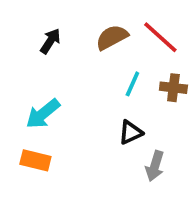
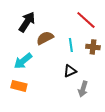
brown semicircle: (112, 37) -> (45, 38), moved
black arrow: (50, 41) -> (27, 22), size x1.5
cyan line: (132, 84) -> (71, 45), turned -32

